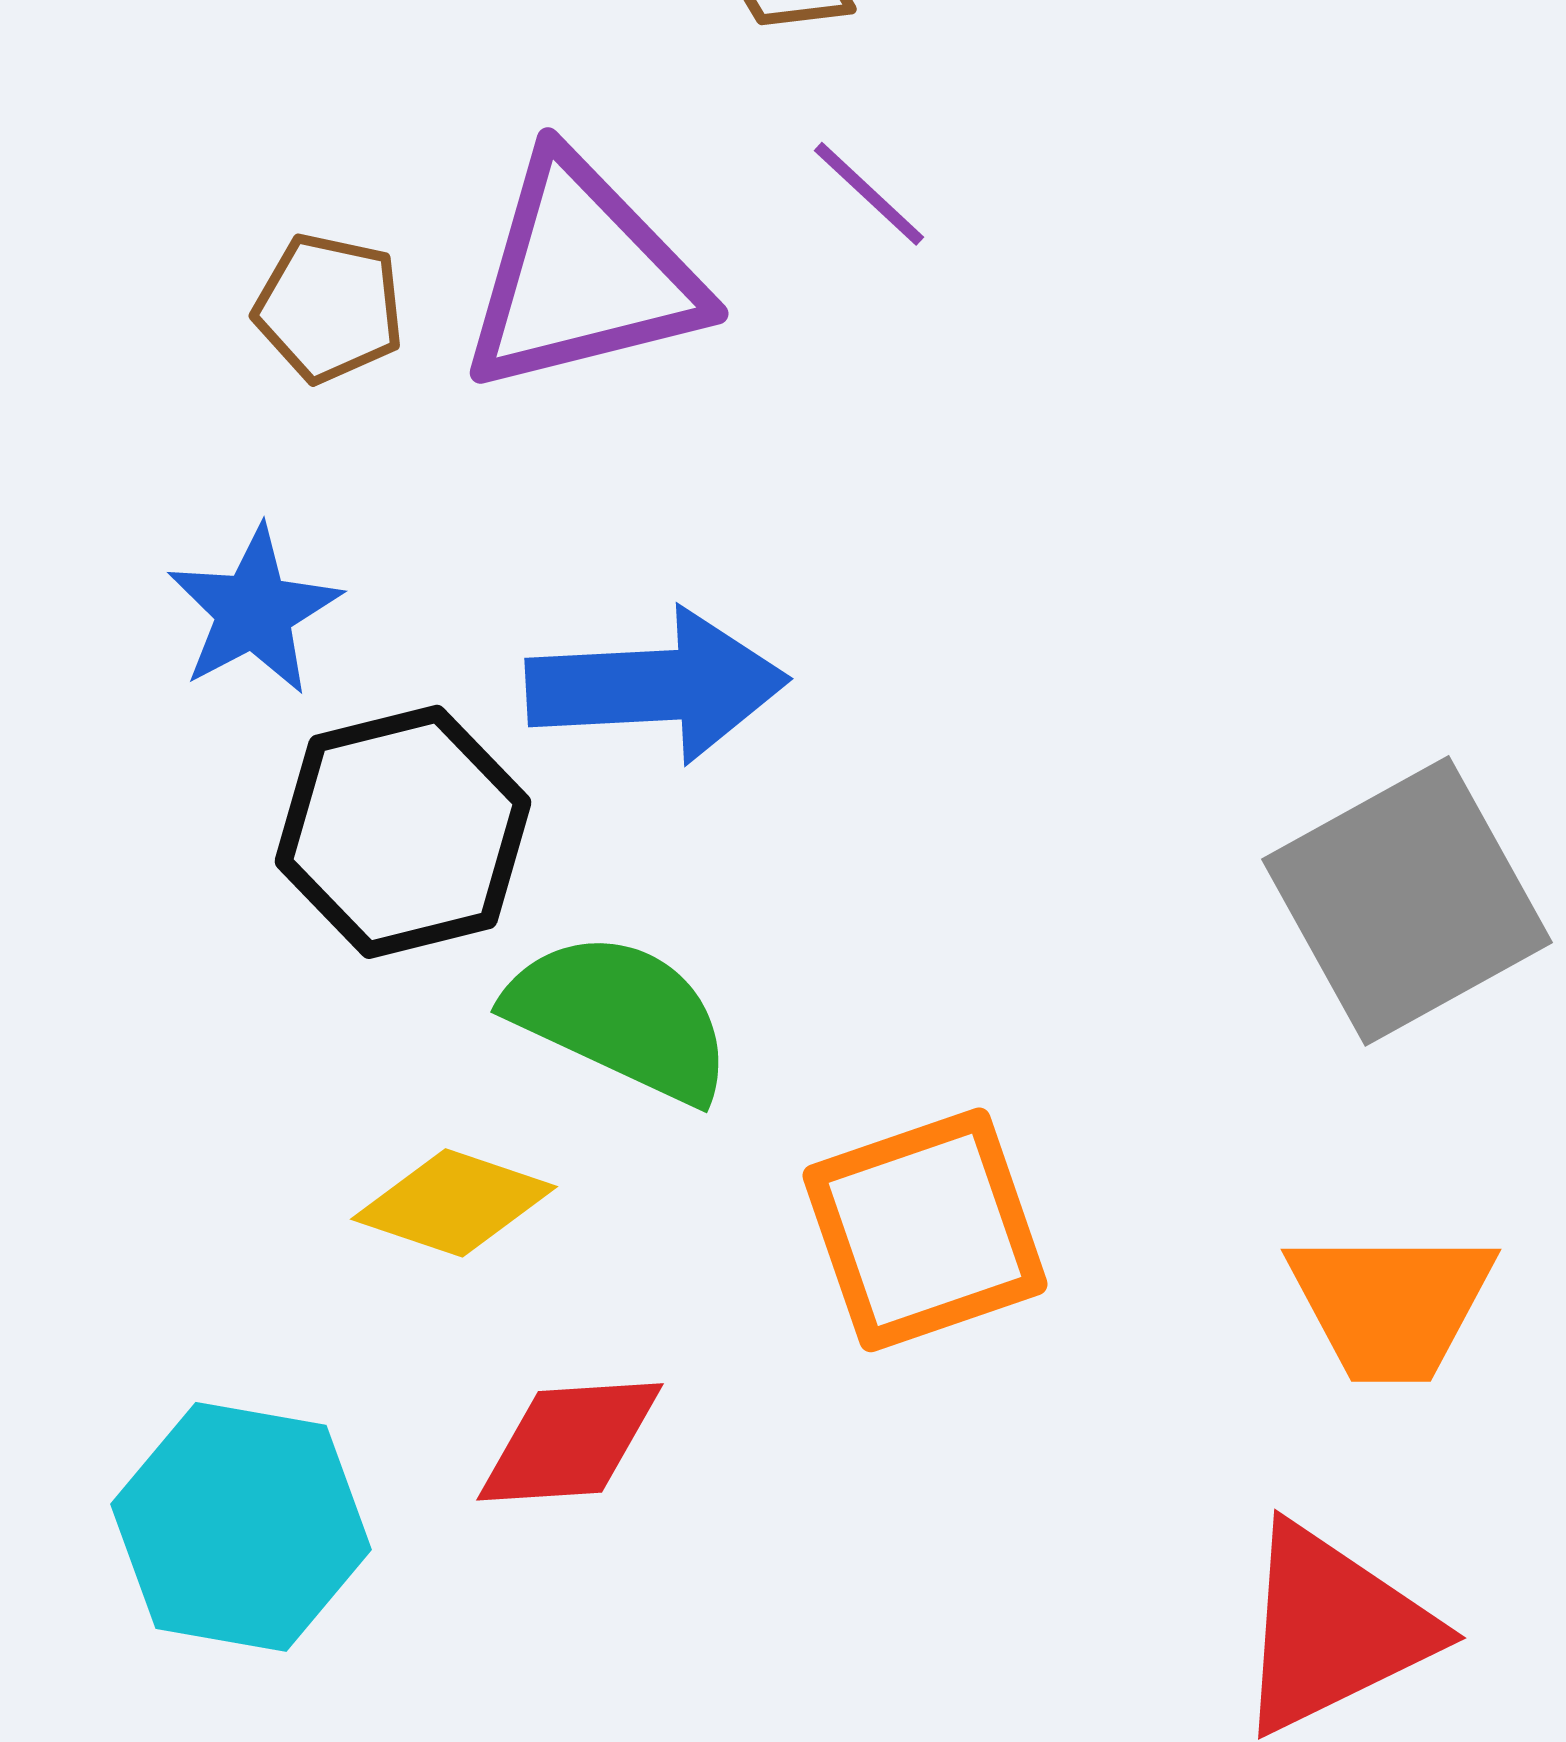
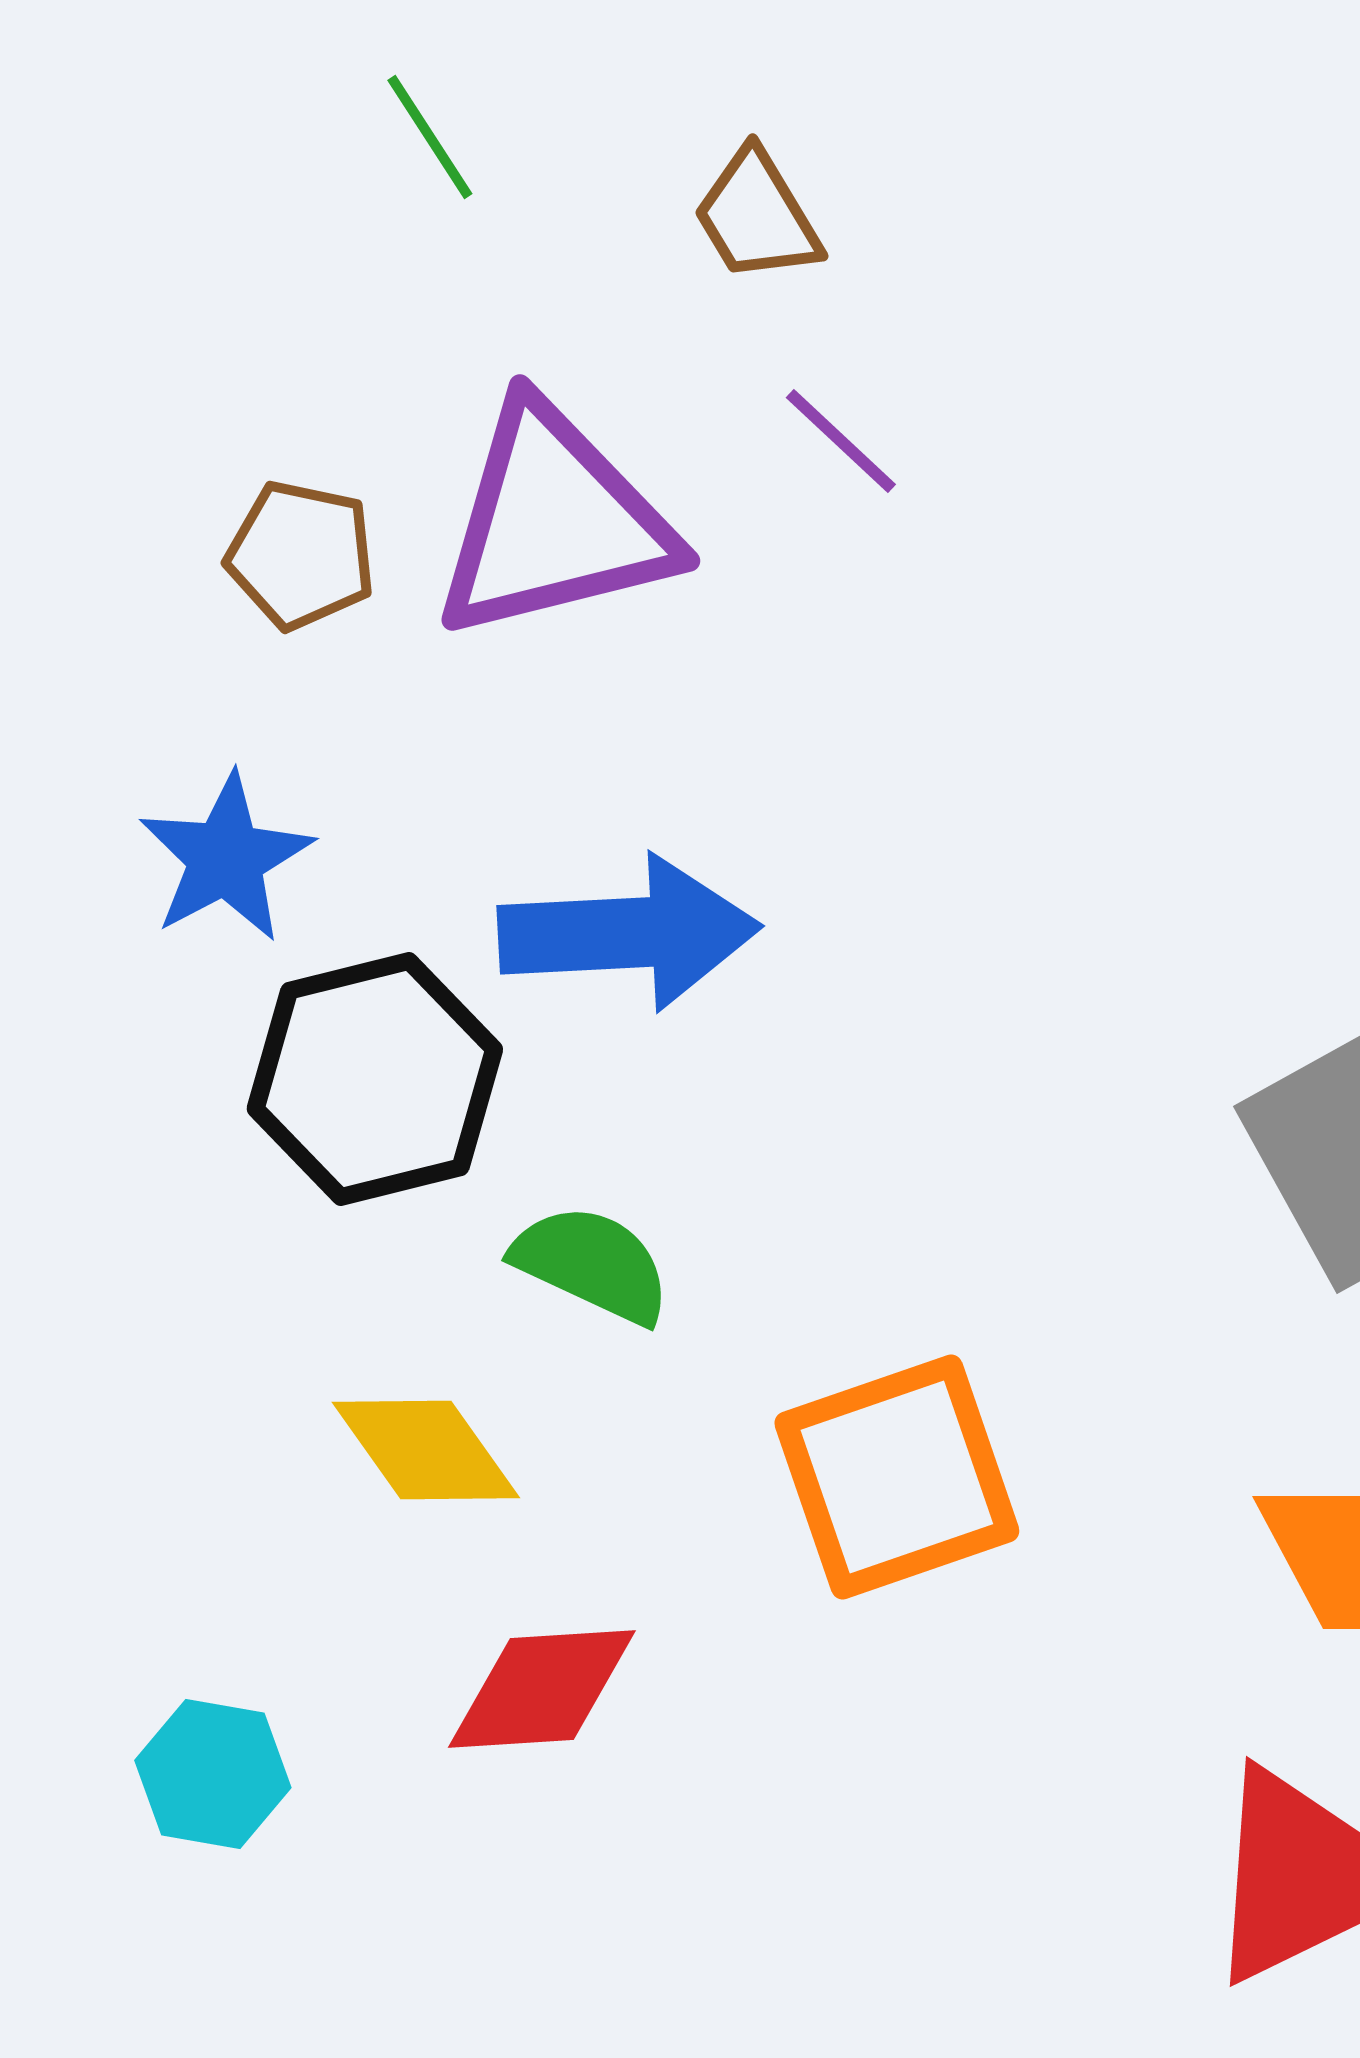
green semicircle: (620, 1017) -> (592, 1264), size x0.7
yellow diamond: (454, 1203) -> (426, 1450), turned 36
cyan hexagon: (241, 1527) -> (213, 1774), size x0.6

